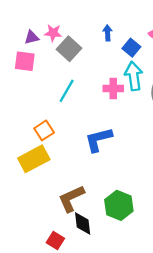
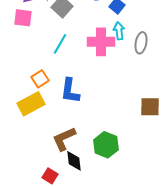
cyan arrow: (134, 76) -> (119, 31), size x0.7
pink cross: (113, 88) -> (101, 42), size x1.5
blue L-shape: (98, 140) -> (70, 91), moved, turned -68

